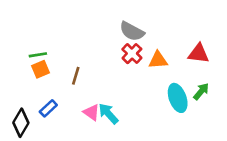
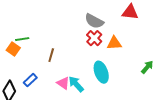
red triangle: (199, 54) -> (130, 12), moved
orange square: (40, 69) -> (13, 49), moved, turned -32
cyan ellipse: (178, 98) -> (101, 72), moved

